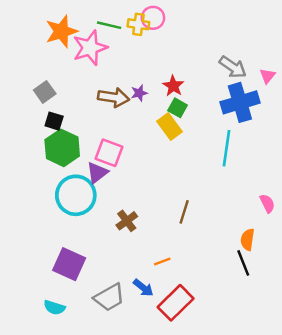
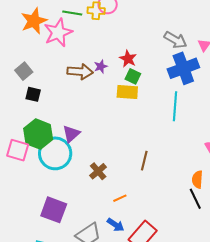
yellow rectangle: (169, 126) -> (127, 92), turned -45
green hexagon: (62, 148) -> (38, 134), moved
pink square: (109, 153) -> (18, 150), moved
orange line: (162, 262) -> (120, 198), moved

